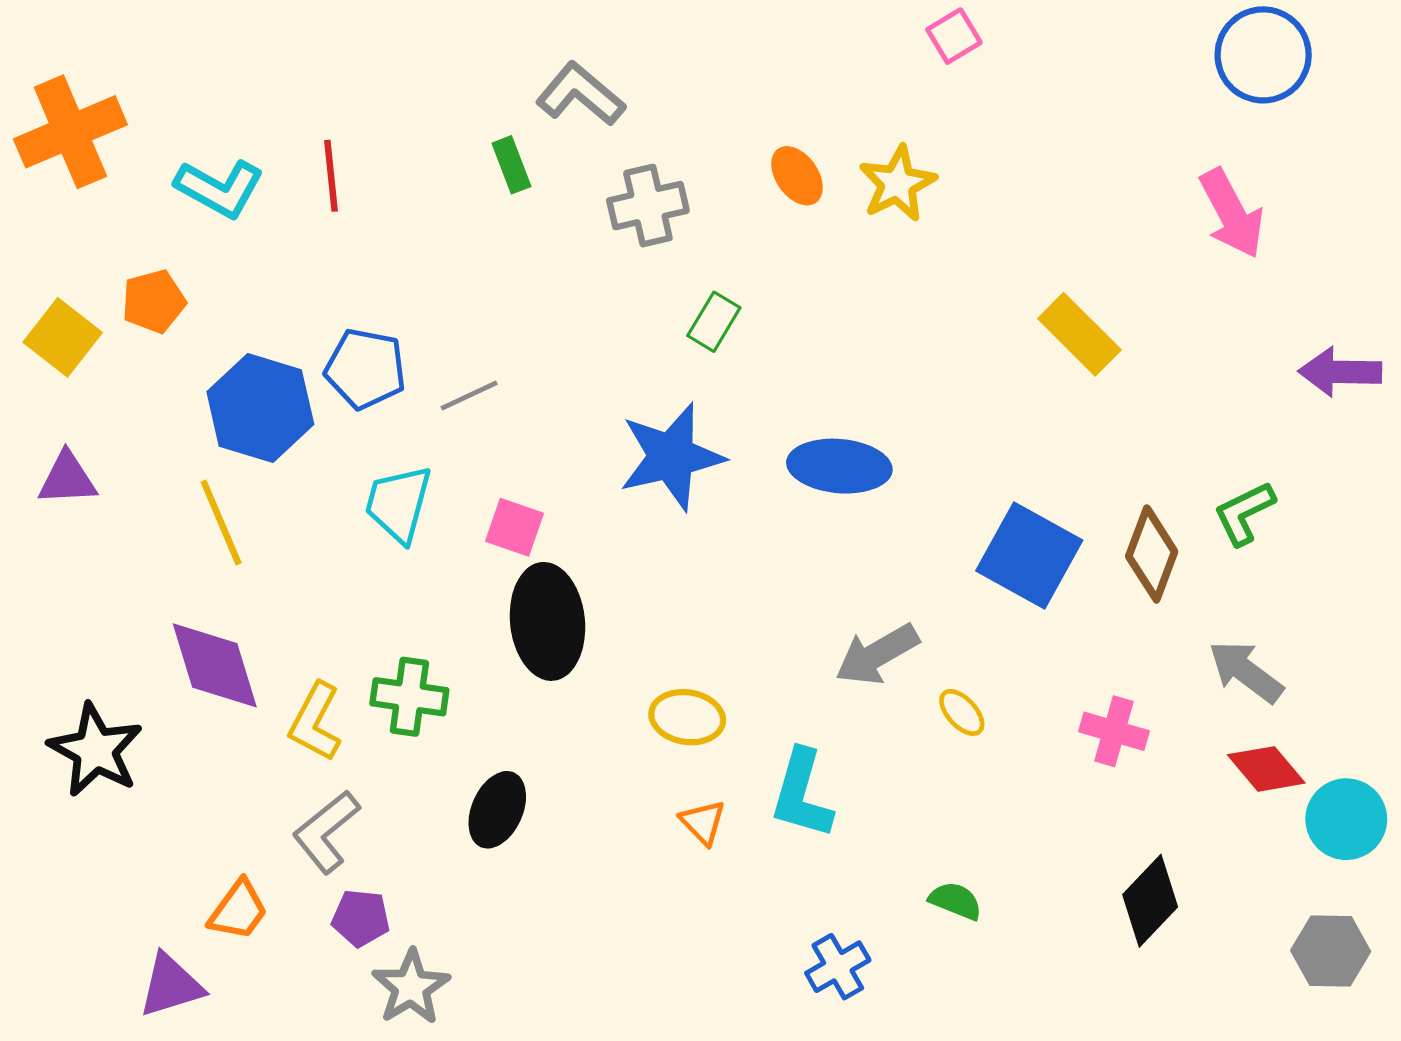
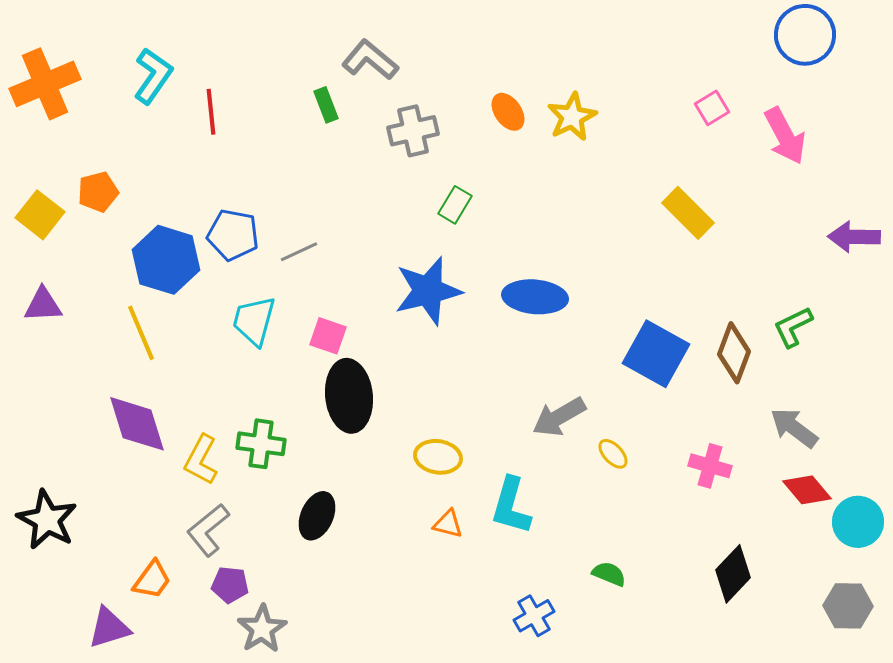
pink square: (954, 36) -> (712, 108), moved
cyan L-shape: (220, 188) -> (153, 76), moved, turned -84
black star: (96, 750) -> (47, 520), moved
orange triangle: (703, 822) -> (448, 524), turned -32

